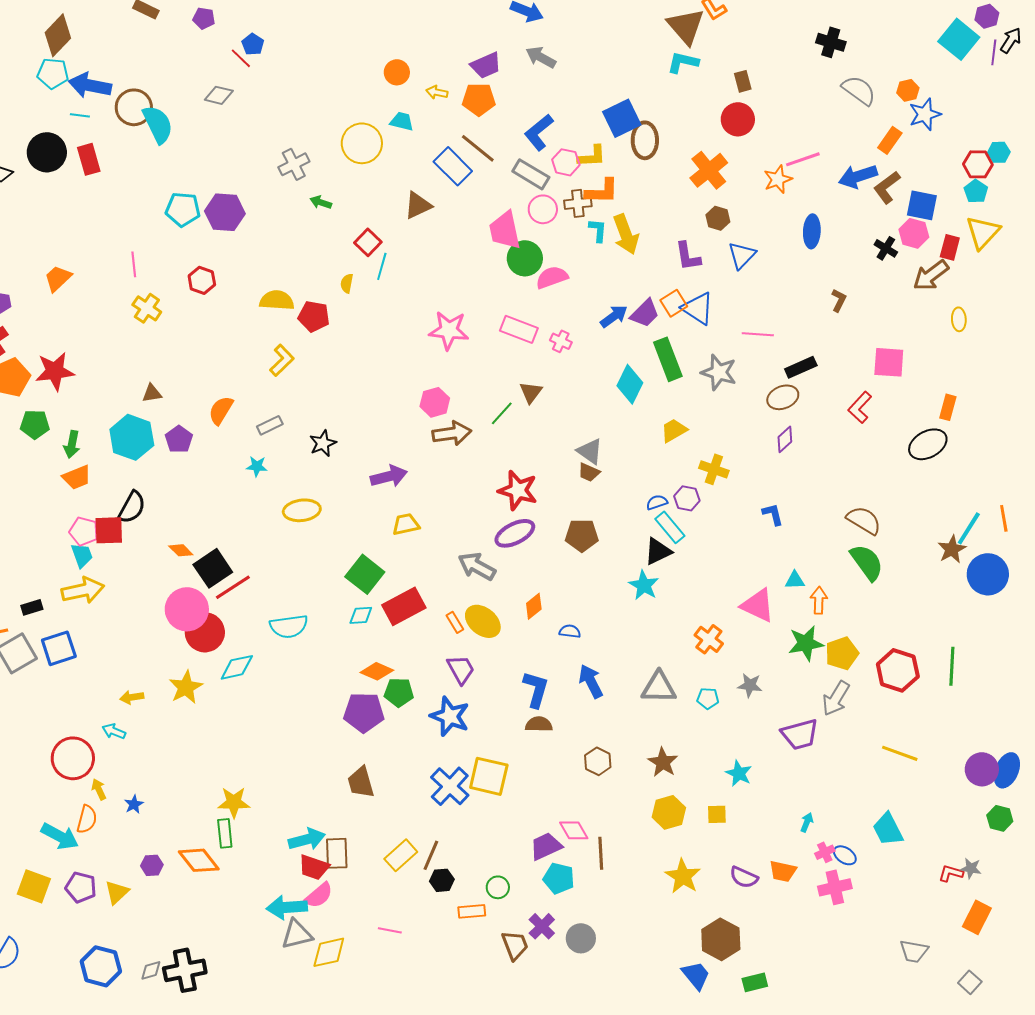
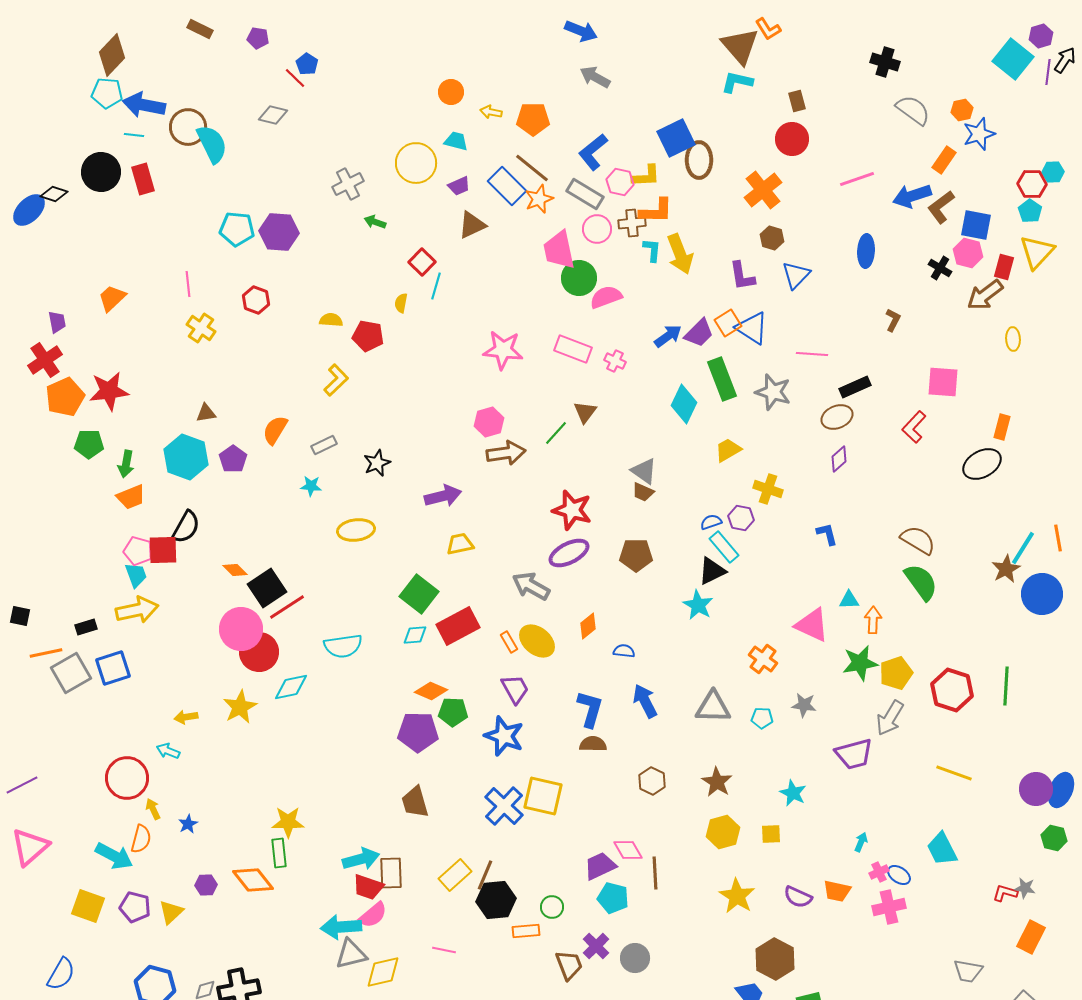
purple trapezoid: (486, 65) -> (459, 186), moved, size x0.7
orange star: (778, 179) -> (539, 199), moved
yellow semicircle: (277, 300) -> (331, 320), size x0.7
black hexagon: (442, 880) -> (496, 900), size x1.6

